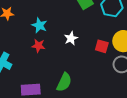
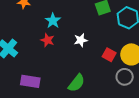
green semicircle: (64, 82) -> (76, 83), moved

